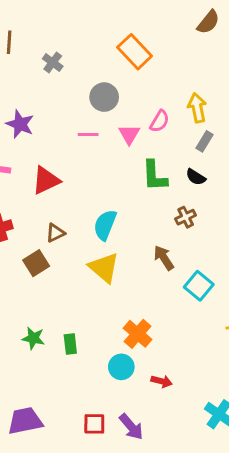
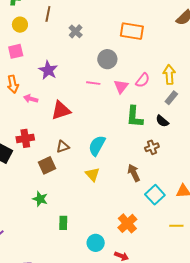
orange rectangle: (135, 52) -> (132, 31), turned -45
yellow triangle: (104, 268) -> (92, 174), size x0.7
orange cross: (138, 334) -> (127, 223), moved
green star: (33, 338) -> (40, 199), moved

